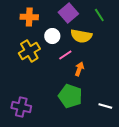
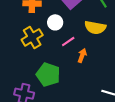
yellow semicircle: (81, 36) -> (95, 27), moved
green pentagon: (70, 96) -> (48, 75), moved

